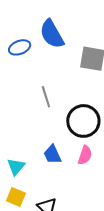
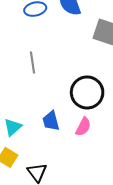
gray line: (46, 97) -> (32, 63), moved

